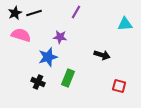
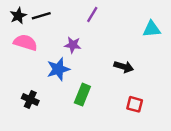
black cross: (38, 82) -> (30, 99), moved
red square: (119, 86) -> (135, 104), moved

